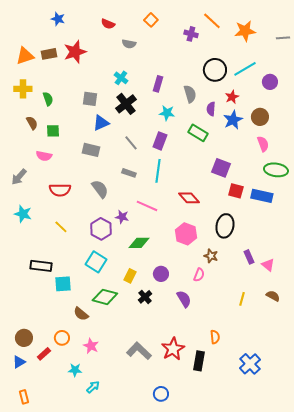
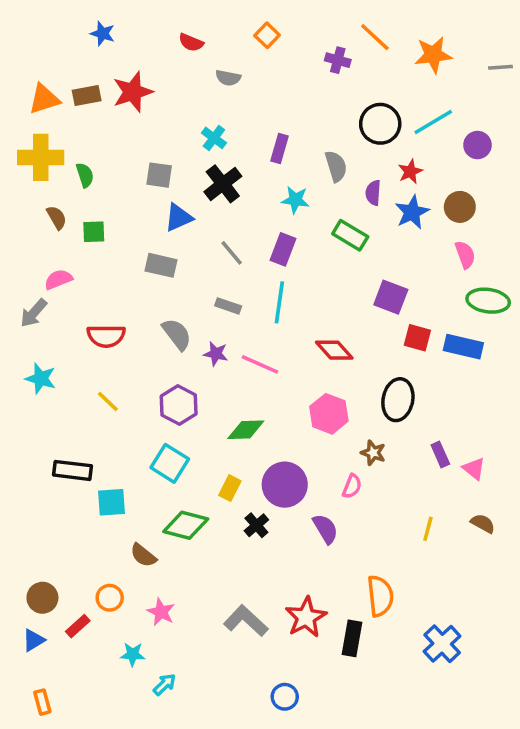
yellow cross: (23, 89) -> (41, 157), size x1.4
pink semicircle: (44, 156) -> (58, 279), moved, turned 147
purple star: (122, 217) -> (216, 354), moved
purple circle: (161, 274) -> (285, 485), size x1.6
orange semicircle: (215, 337) -> (380, 596), size x1.6

